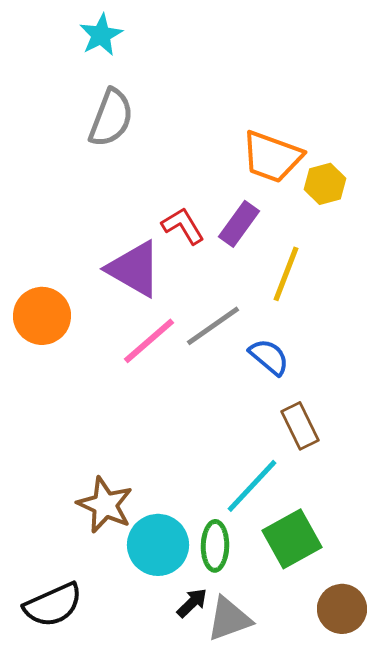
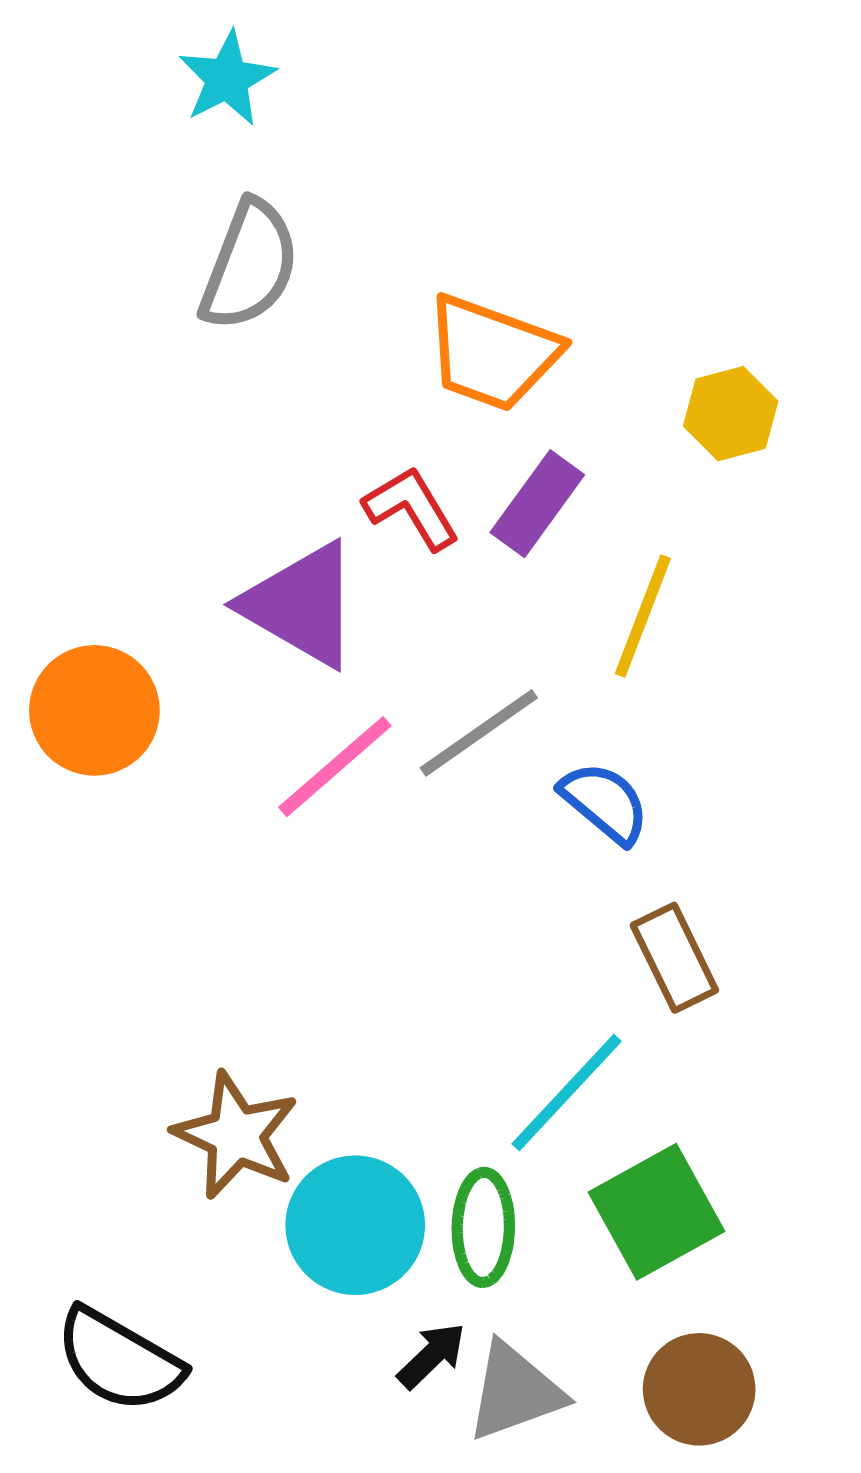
orange trapezoid: (272, 157) -> (492, 353), moved
black semicircle: (53, 605) -> (119, 1360), turned 54
brown circle: (342, 609) -> (699, 1389), moved

